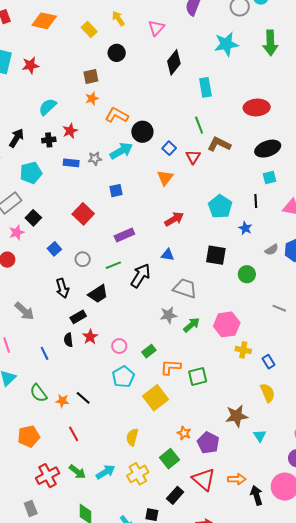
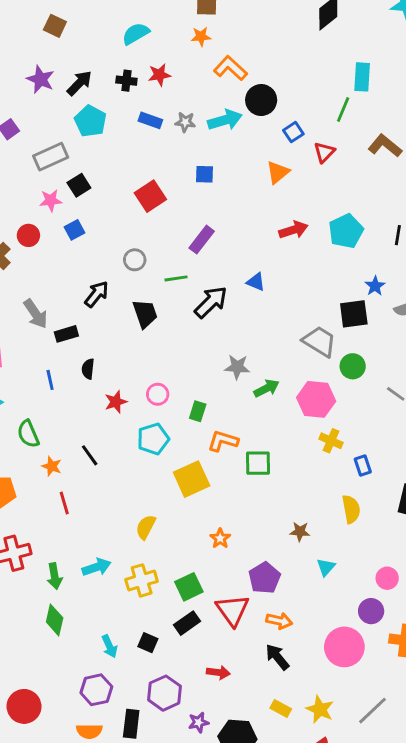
cyan rectangle: (205, 87) -> (362, 77), moved
green line: (199, 125) -> (343, 110), turned 30
black arrow: (16, 138) -> (79, 83), moved
brown L-shape: (219, 144) -> (385, 146), moved
cyan pentagon: (31, 173) -> (90, 121), turned 30
red arrow: (174, 219) -> (293, 230), moved
blue star: (245, 228) -> (375, 286), moved
purple rectangle: (124, 235) -> (202, 240), turned -42
blue square: (54, 249) -> (74, 230), moved
black square: (216, 255) -> (354, 314), moved, turned -30
green circle: (247, 274) -> (353, 366), moved
black arrow: (62, 288) -> (97, 294), turned -138
gray trapezoid: (185, 288) -> (319, 341), moved
black trapezoid: (98, 294) -> (145, 314), turned -90
black rectangle: (78, 317) -> (66, 334), moved
red star: (90, 337) -> (116, 402), moved
green rectangle: (149, 351) -> (198, 411), turned -48
orange star: (62, 401) -> (52, 466), moved
brown star: (237, 416) -> (300, 532), size x0.6
purple pentagon: (208, 443) -> (265, 578), moved
green square: (169, 459) -> (189, 587), moved
green arrow: (77, 472) -> (55, 576), moved, turned 30
black arrow: (256, 495) -> (277, 657), moved, turned -36

